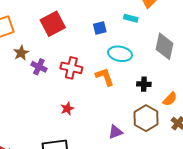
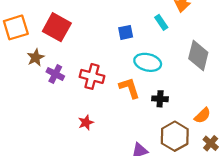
cyan rectangle: (131, 18) -> (161, 22), turned 40
red square: (53, 24) -> (57, 27), moved, turned -35
black cross: (144, 84) -> (160, 99), moved

